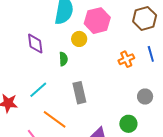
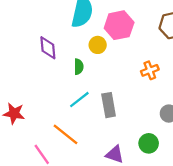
cyan line: (38, 90) -> (79, 100), moved
gray rectangle: (79, 93) -> (109, 105), moved

